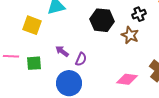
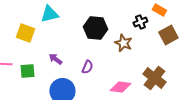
black cross: (139, 14) -> (140, 22), moved
purple semicircle: (81, 59) -> (87, 67), moved

